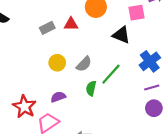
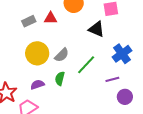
yellow circle: (57, 63) -> (37, 53), size x1.5
green semicircle: (91, 88) -> (60, 78), moved
purple line: (152, 88) -> (112, 79), moved

